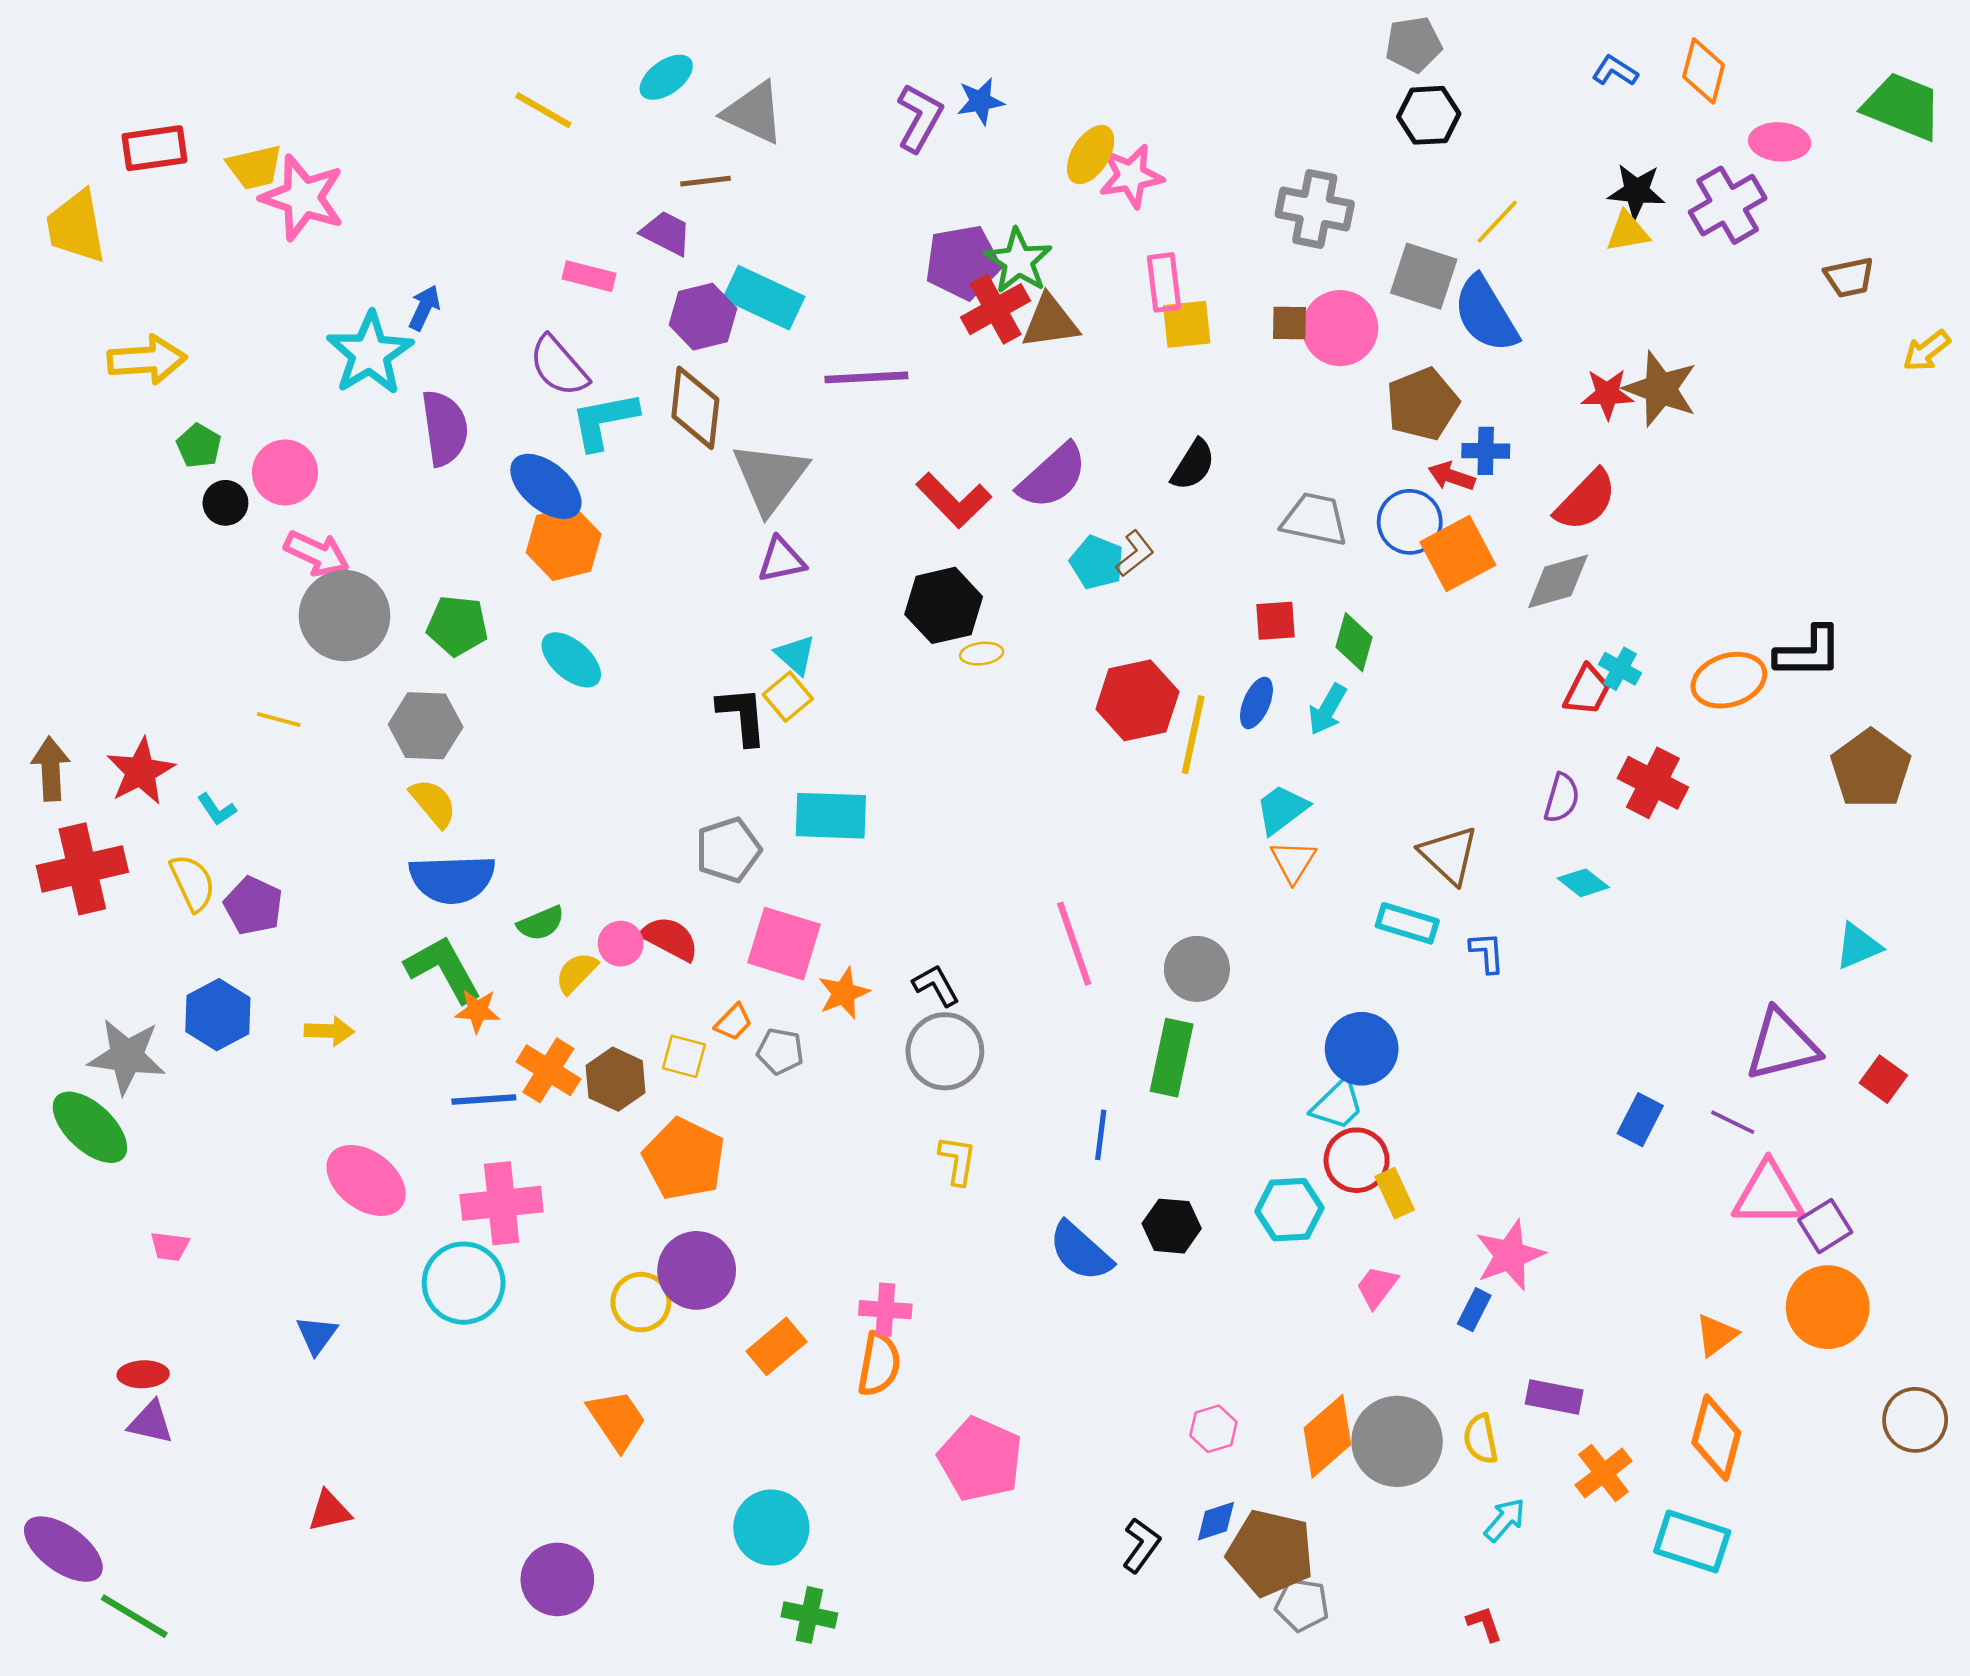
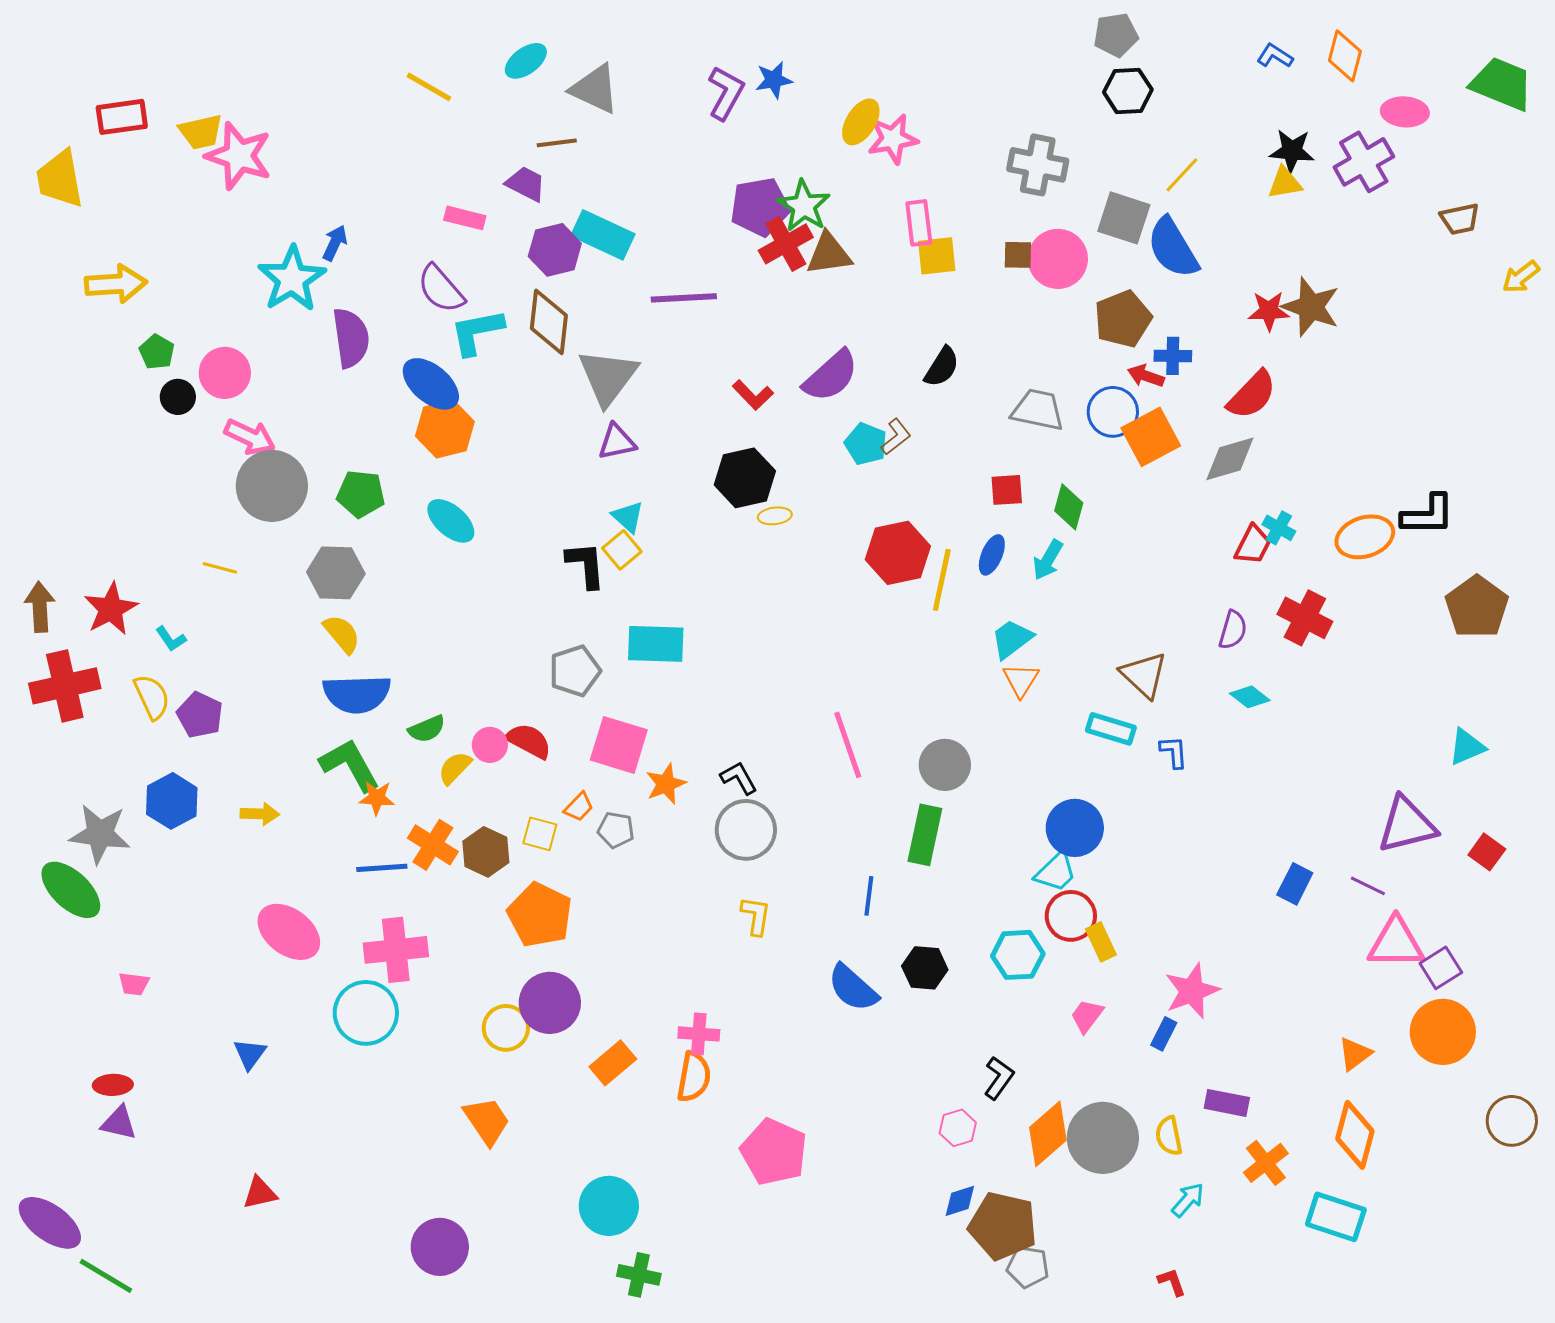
red L-shape: (954, 500) -> (753, 395), size x0.7
black L-shape: (1141, 1545) -> (999, 1078), moved

